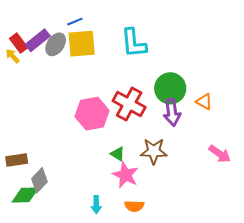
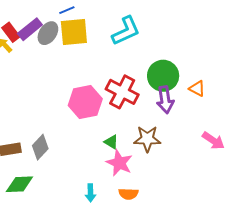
cyan L-shape: (134, 43) -> (126, 31), turned -108
gray diamond: (39, 180) -> (40, 147), moved

